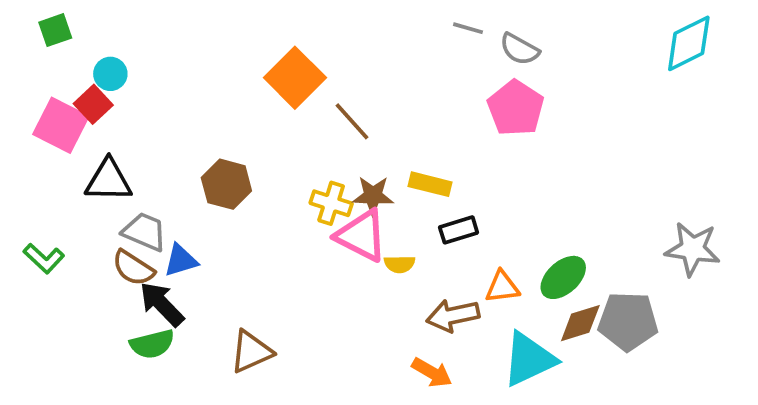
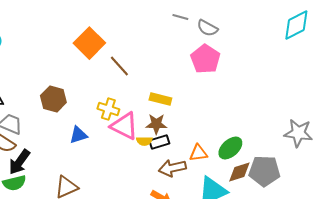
brown star: (373, 196) -> (156, 124), moved
black rectangle: (459, 230) -> (159, 142), moved
blue triangle: (181, 260) -> (78, 135), moved
black arrow: (162, 304) -> (19, 162), turned -100

